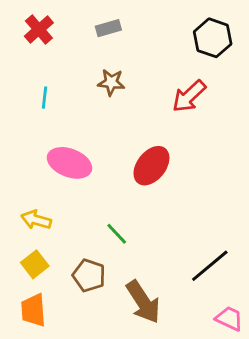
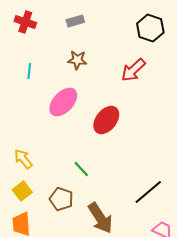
red cross: (39, 29) -> (25, 22), turned -30
pink ellipse: (69, 163) -> (63, 102), moved, turned -68
yellow arrow: (36, 220) -> (23, 159), turned 35

